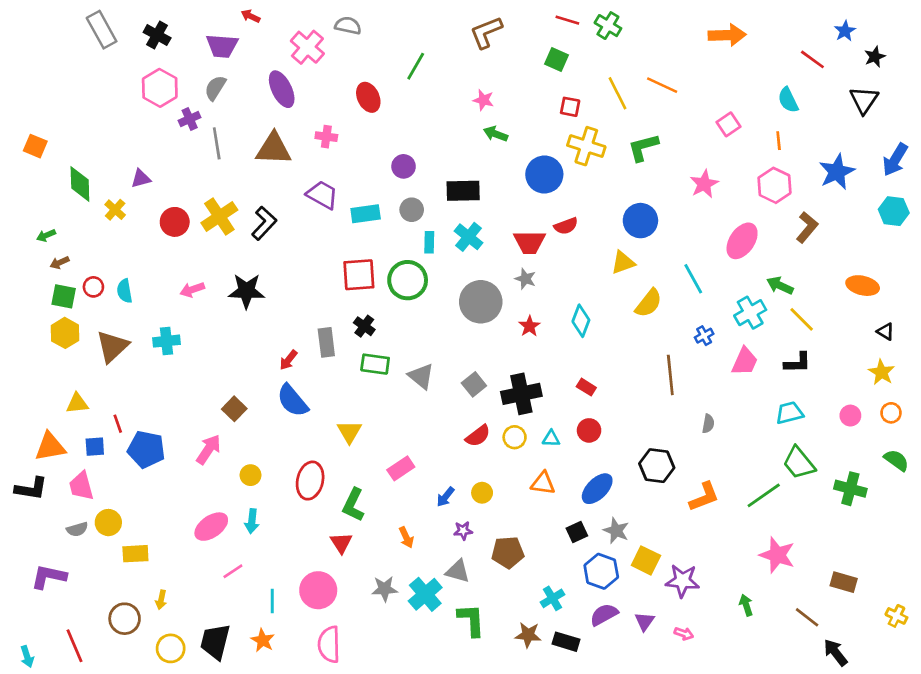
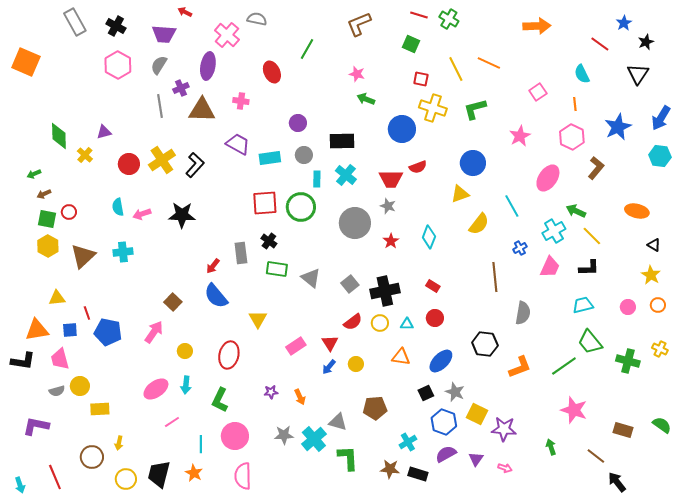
purple ellipse: (282, 89) -> (208, 66), turned 36
purple cross: (190, 119) -> (181, 88), moved
orange square: (35, 146) -> (26, 62), moved, size x1.6
cyan semicircle: (125, 291) -> (118, 207), moved
gray semicircle: (708, 424) -> (523, 313), size x1.6
green semicircle: (896, 460) -> (662, 425), moved
green L-shape: (353, 505) -> (220, 400), moved
purple star: (463, 531) -> (271, 392), moved
red triangle: (341, 543) -> (330, 343), moved
yellow cross: (896, 616) -> (660, 349), moved

